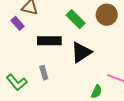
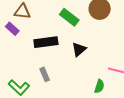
black triangle: (81, 52) -> (79, 49), size x0.7

